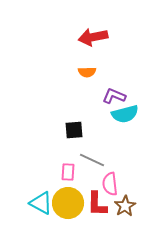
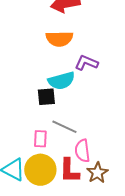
orange semicircle: (87, 72) -> (59, 39), size x1.5
cyan semicircle: (125, 114) -> (61, 81), moved

